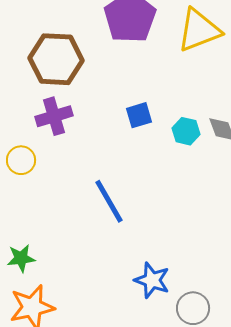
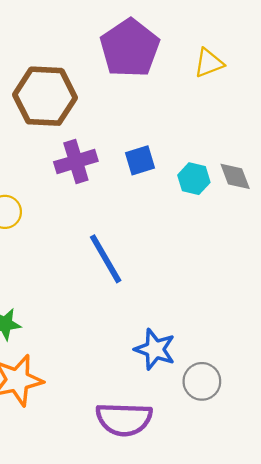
yellow triangle: (199, 30) -> (209, 63), size x0.6
purple cross: (54, 116) -> (76, 161), moved

